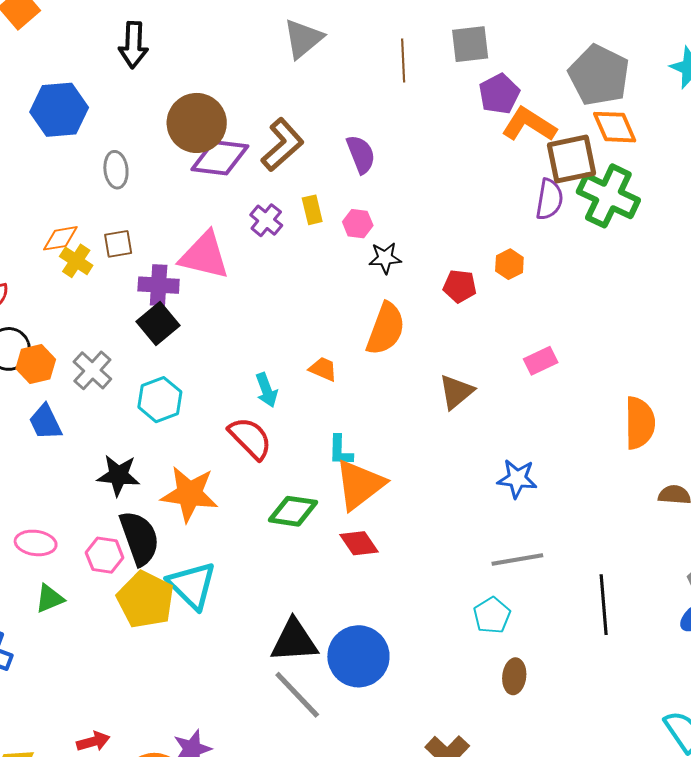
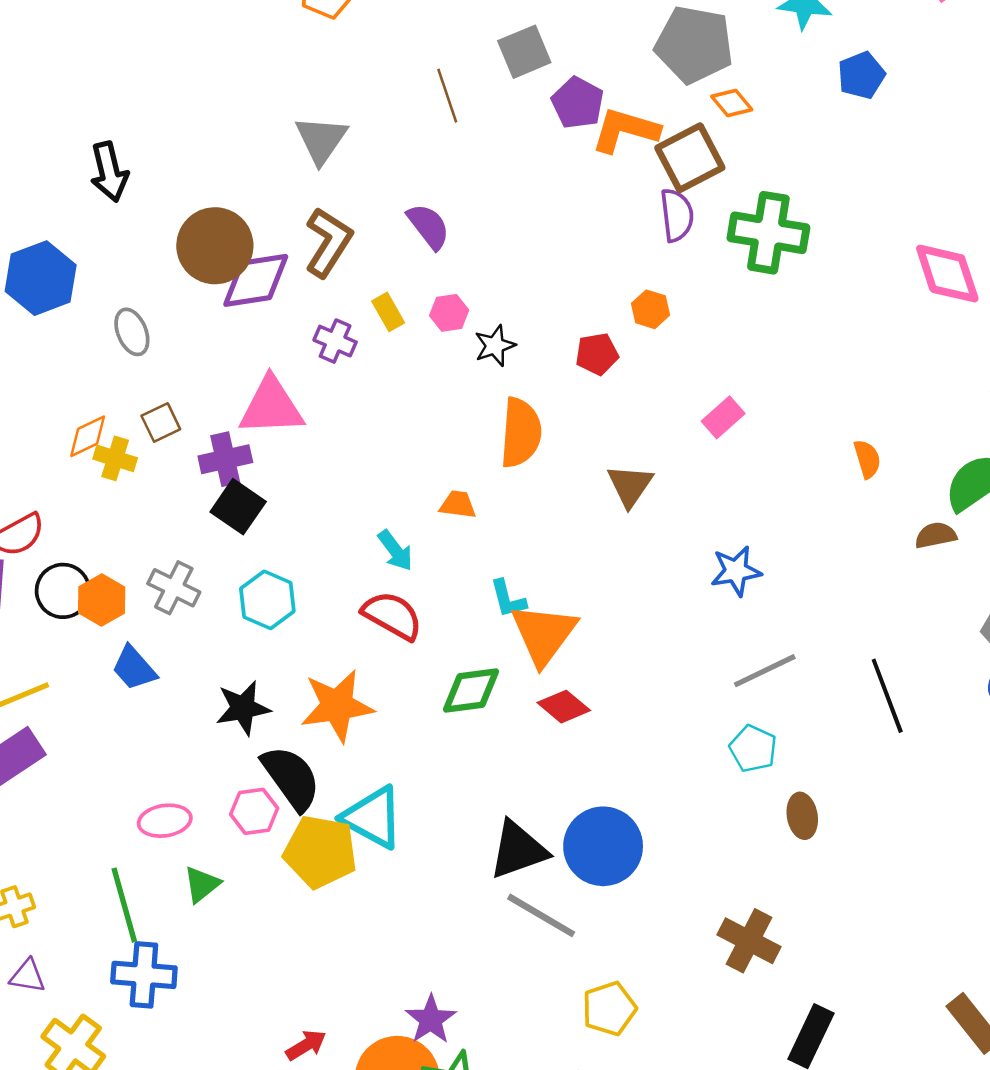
gray triangle: (303, 39) -> (321, 140), moved
orange diamond: (615, 127) -> (732, 103), size x0.7
green cross: (608, 196) -> (768, 233), moved
orange semicircle: (640, 423) -> (867, 459), size x0.6

